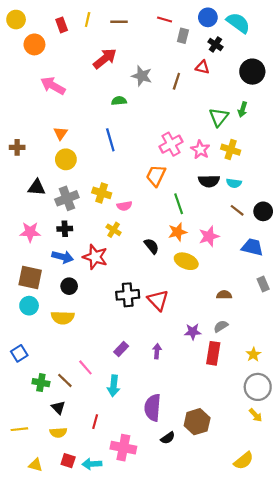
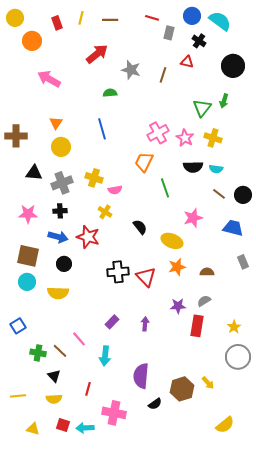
brown cross: (17, 147) -> (16, 136), size x1.5
orange star: (178, 232) -> (177, 267), moved
yellow arrow: (256, 415) -> (208, 383), moved

